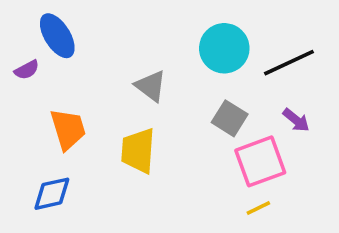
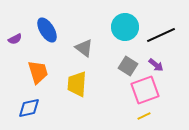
blue ellipse: (57, 36) -> (47, 30), moved
purple arrow: (296, 120) -> (156, 65), moved

